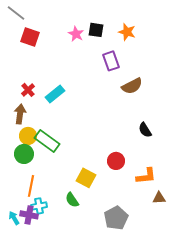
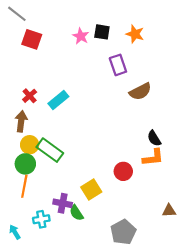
orange L-shape: (146, 176) -> (153, 158), moved
yellow square: (86, 178) -> (91, 189), turned 30
orange line: (31, 186) -> (24, 186), moved
purple cross: (29, 215) -> (63, 203), moved

